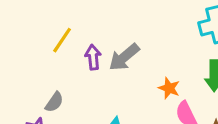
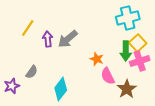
gray semicircle: (54, 102) -> (32, 72), moved

